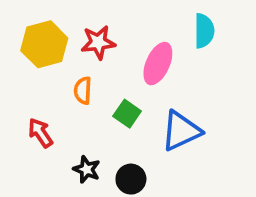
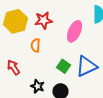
green square: (127, 114) -> (64, 66), moved

